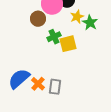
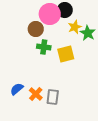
green cross: (54, 37) -> (44, 47), moved, turned 32
blue semicircle: (19, 79) -> (17, 89), size x0.6

